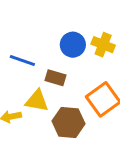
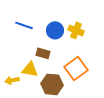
blue line: (22, 60) -> (24, 25), moved

